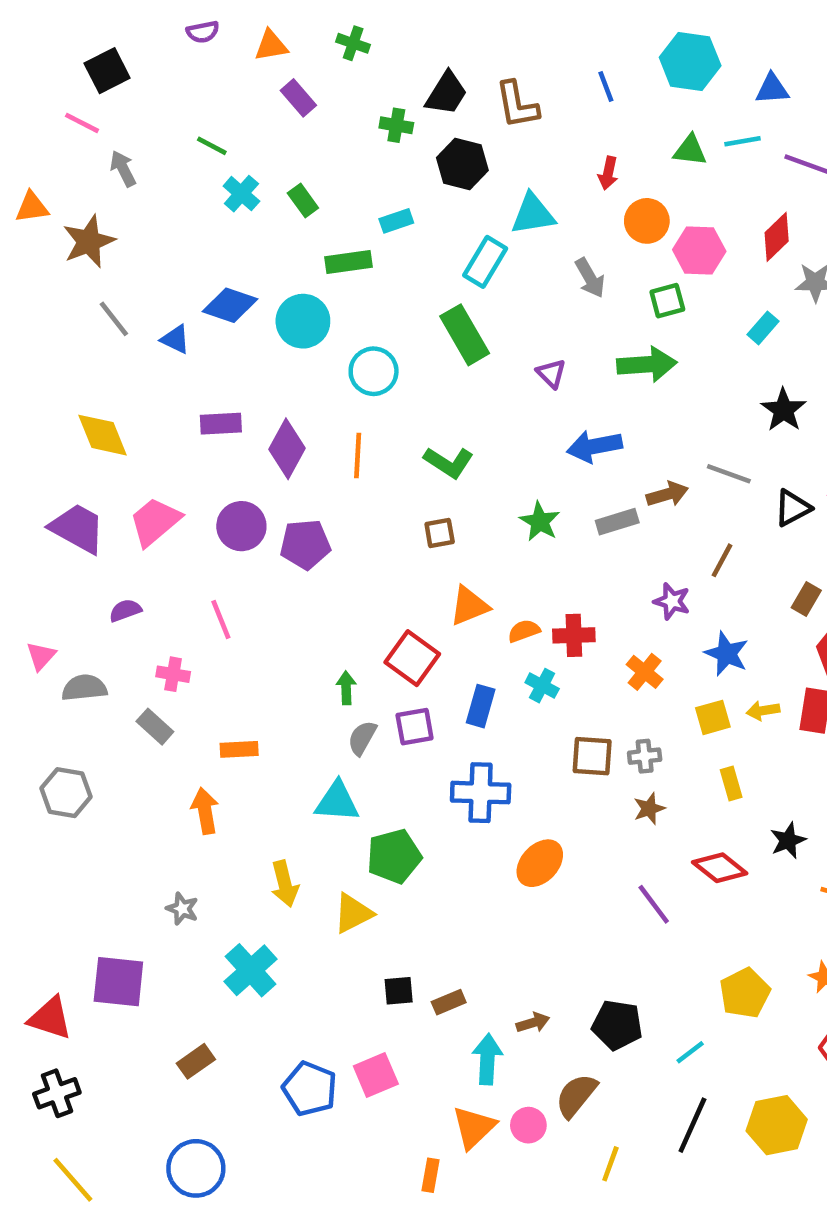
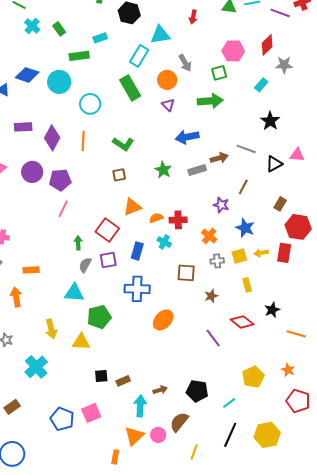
orange circle: (647, 221) -> (167, 80), moved
pink line: (221, 619) -> (63, 209), moved, turned 48
gray cross: (645, 756) -> (217, 261), moved
yellow triangle: (353, 913) -> (81, 342), turned 30

